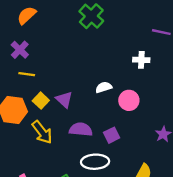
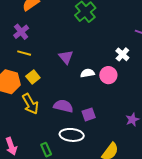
white cross: (141, 60) -> (122, 54), turned 32
purple triangle: (64, 100) -> (66, 57), moved
pink circle: (129, 100) -> (108, 75), moved

